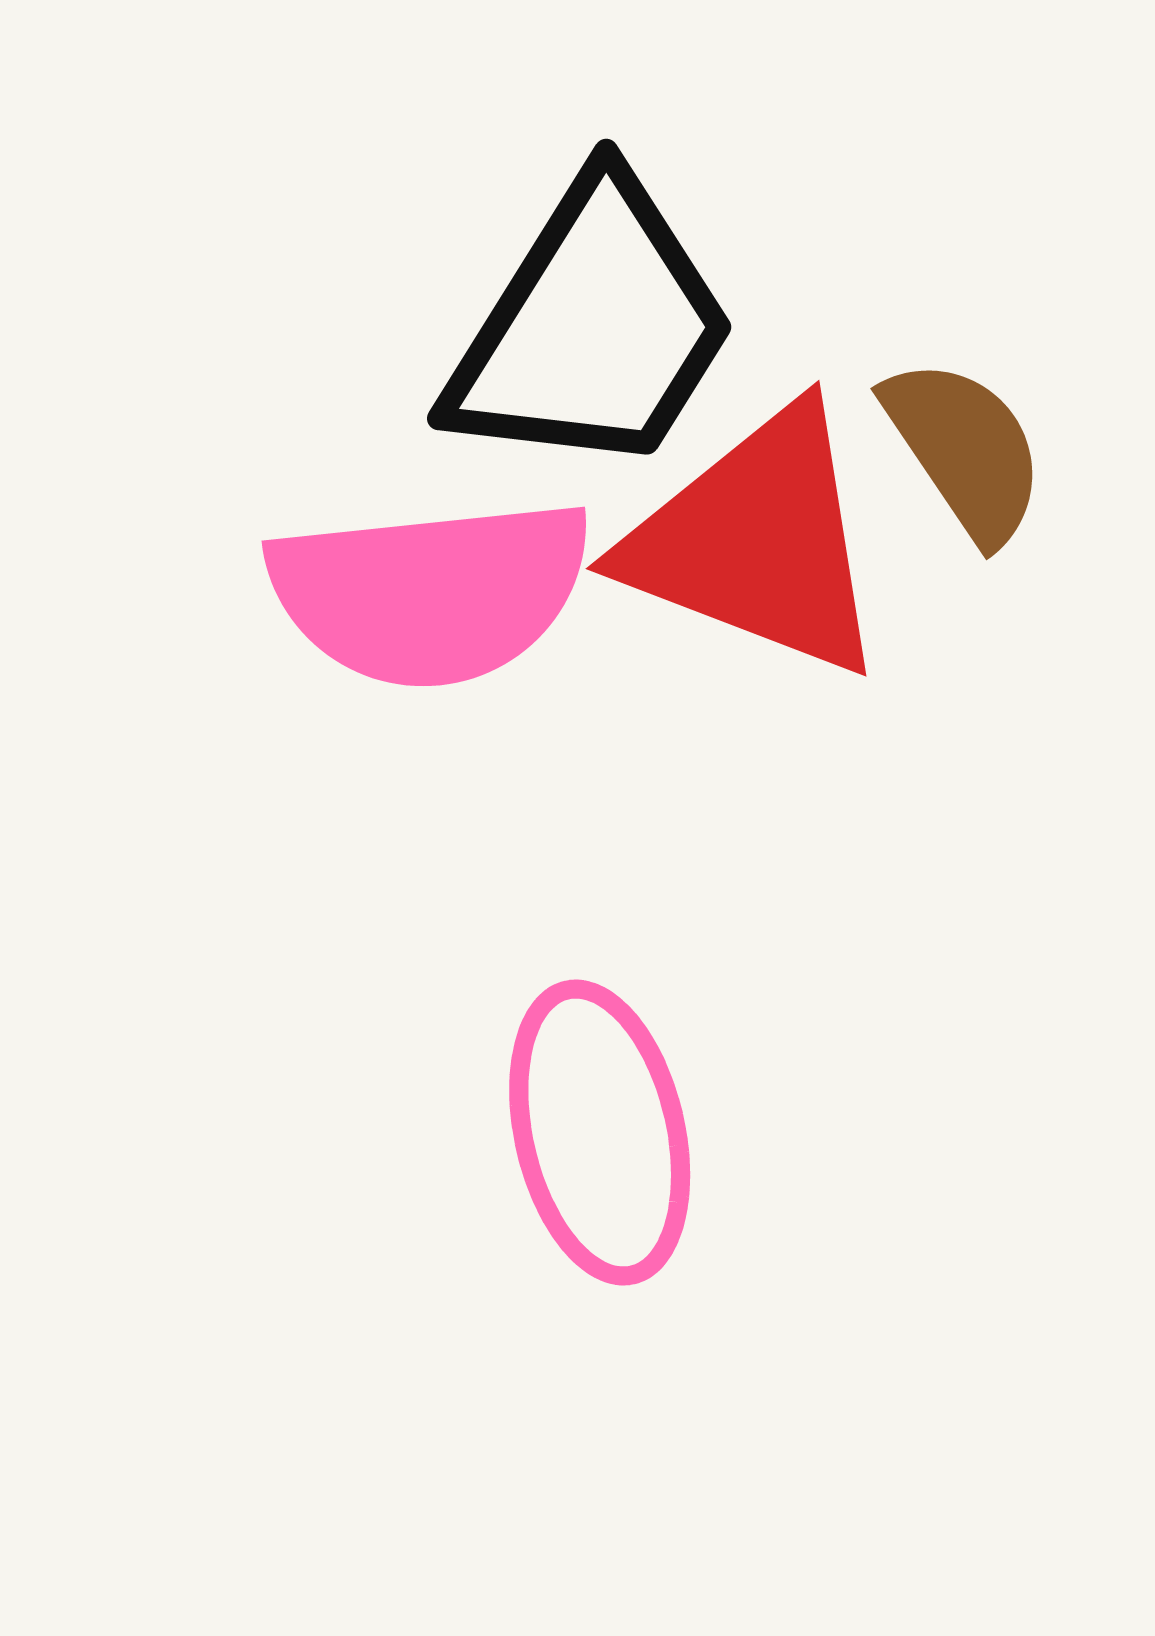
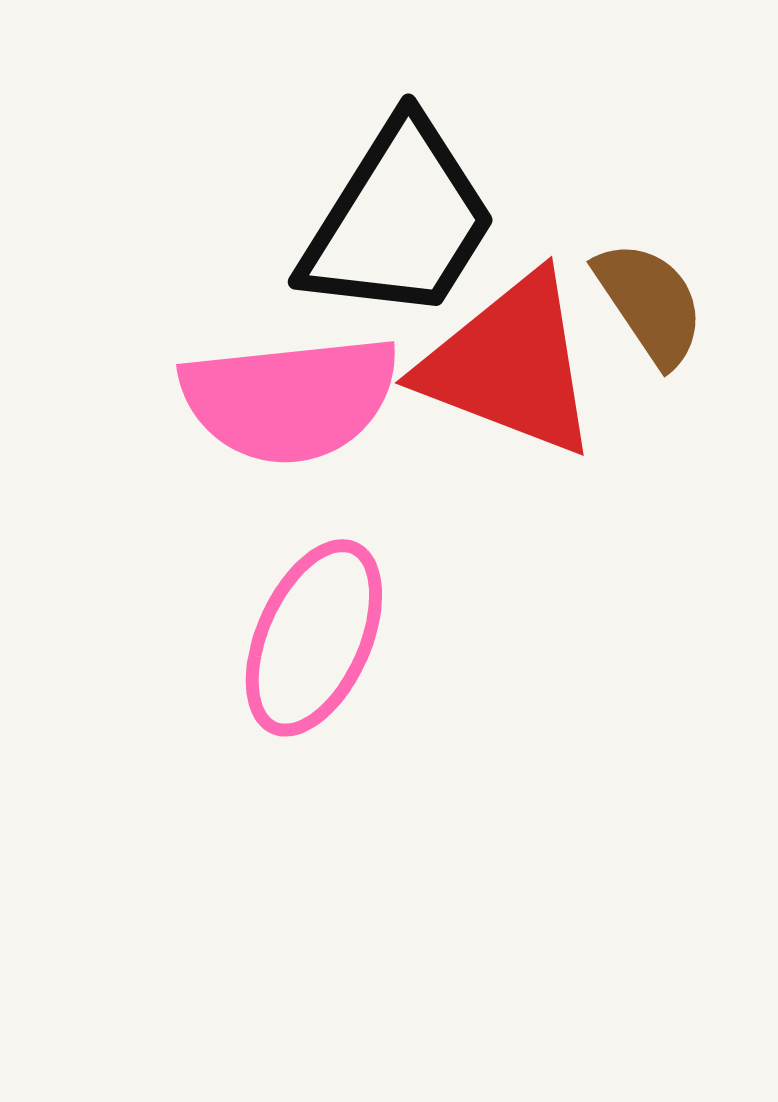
pink ellipse: (600, 1133) -> (314, 638), moved, turned 37

